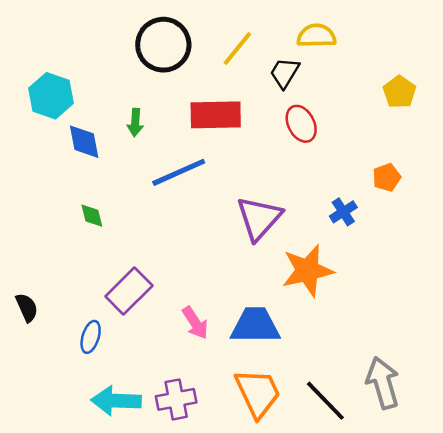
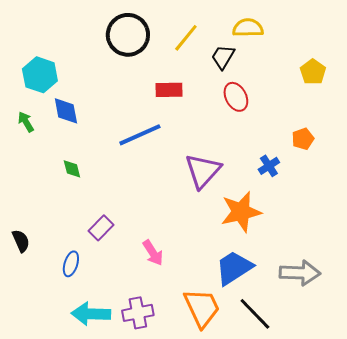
red rectangle: (216, 115) -> (169, 90), size x0.7
green arrow: (135, 123) -> (26, 122), moved, turned 145
purple rectangle: (129, 291) -> (101, 228), size x0.7
blue trapezoid: (255, 325) -> (234, 268), moved, turned -33
gray arrow: (383, 383) -> (300, 273), moved, turned 108

